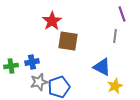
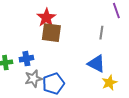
gray line: (115, 36) -> (101, 33), moved
brown square: (68, 41) -> (51, 33), moved

